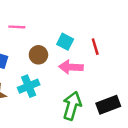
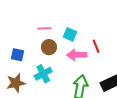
pink line: (17, 27) -> (44, 28), moved
red line: (95, 47) -> (96, 46), moved

